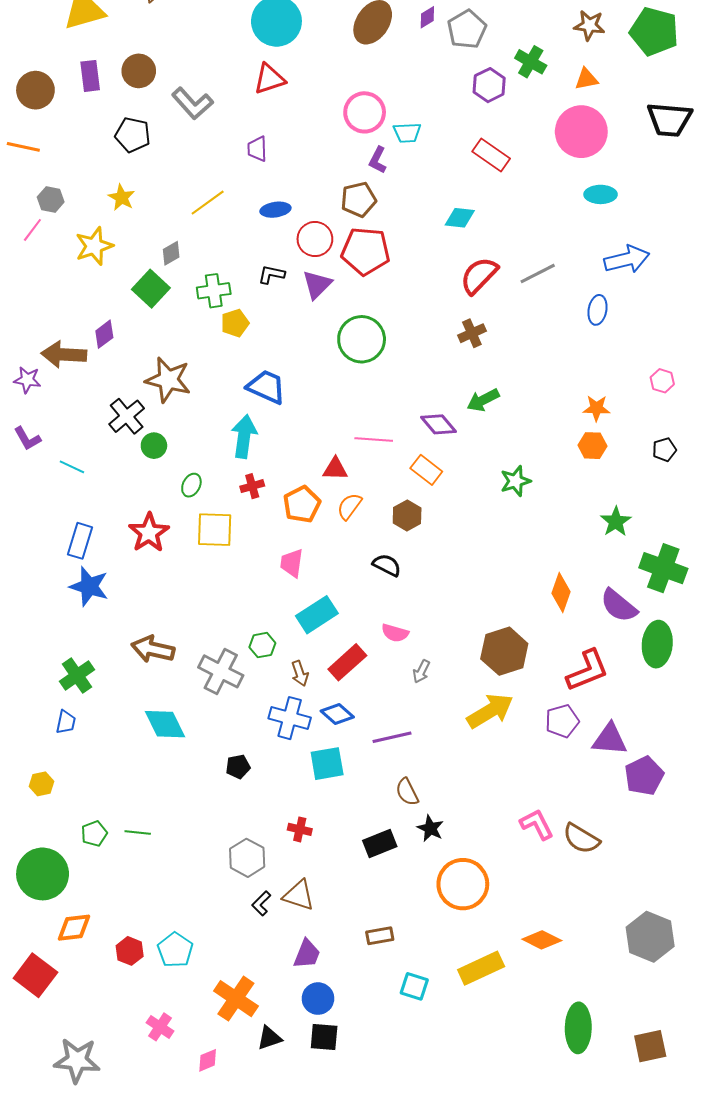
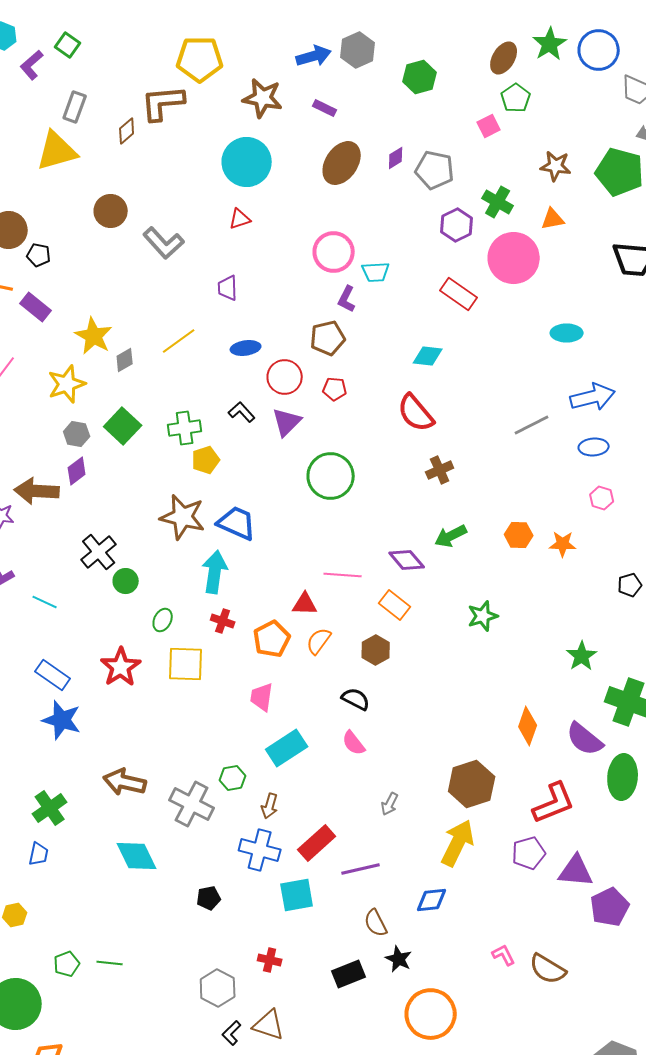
gray pentagon: (467, 29) -> (435, 170), turned -30
purple rectangle: (90, 76) -> (36, 307), moved, turned -44
red triangle: (269, 79) -> (240, 219), size x0.7
pink circle: (581, 132) -> (514, 258), moved
black pentagon: (133, 135) -> (39, 255), moved, size x0.7
yellow star: (122, 197) -> (94, 336), size x1.4
gray hexagon: (51, 200) -> (77, 434), moved
red pentagon: (366, 251) -> (335, 389), size x0.5
gray diamond: (171, 253) -> (125, 360), moved
gray line: (538, 273) -> (532, 425), moved
black L-shape: (271, 274) -> (242, 412), turned 36
red semicircle: (479, 275) -> (416, 413), moved, turned -84
blue ellipse: (597, 310) -> (594, 447), moved, turned 76
brown star: (168, 380) -> (183, 517), moved
pink hexagon: (662, 381) -> (602, 498), moved
orange hexagon: (592, 446) -> (519, 535), moved
red cross: (252, 486) -> (223, 621), turned 35
blue rectangle: (80, 541) -> (53, 675), turned -72
pink semicircle: (395, 633) -> (354, 743), moved, turned 36
red rectangle: (347, 662) -> (317, 843), moved
brown arrow: (300, 673) -> (270, 806), turned 35
yellow arrow: (490, 711) -> (458, 843), turned -33
blue diamond: (337, 714) -> (432, 900), moved, turned -48
pink L-shape: (537, 824) -> (504, 955), size x0.7

